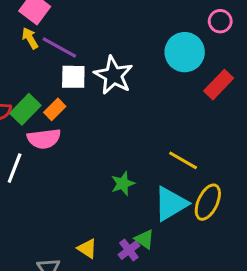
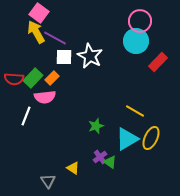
pink circle: (220, 21) -> (140, 21), moved, size x1.5
yellow arrow: (30, 38) -> (36, 32), size x1.6
purple cross: (129, 250) -> (100, 157), moved

